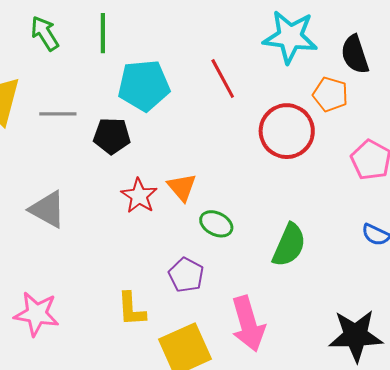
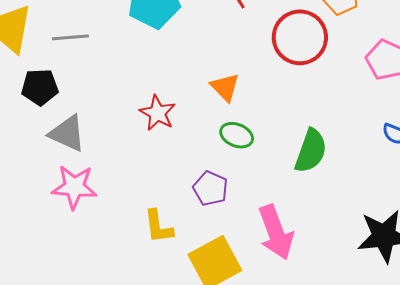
black pentagon: (112, 136) -> (40, 87), moved
orange triangle: (182, 187) -> (225, 87), moved
pink star: (37, 314) -> (74, 187), moved

